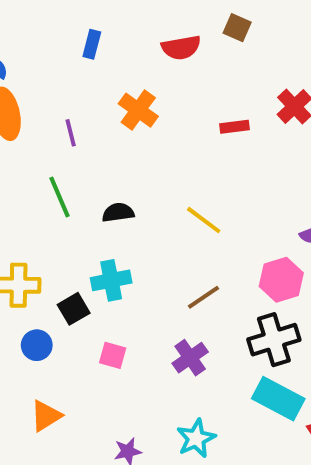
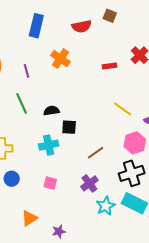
blue rectangle: (92, 44) -> (36, 26), size x1.6
yellow line: (204, 220) -> (123, 109), moved
black square: (74, 309) -> (69, 127), moved, turned 35
orange triangle: (46, 416) -> (29, 218), moved
cyan star: (196, 438) -> (106, 206), moved

